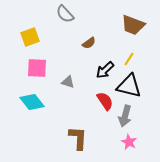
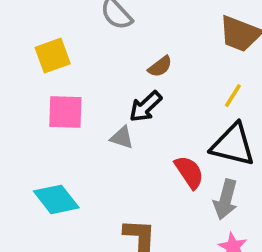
black arrow: (105, 70) -> (145, 107), moved
cyan diamond: (32, 102) -> (56, 199), moved

